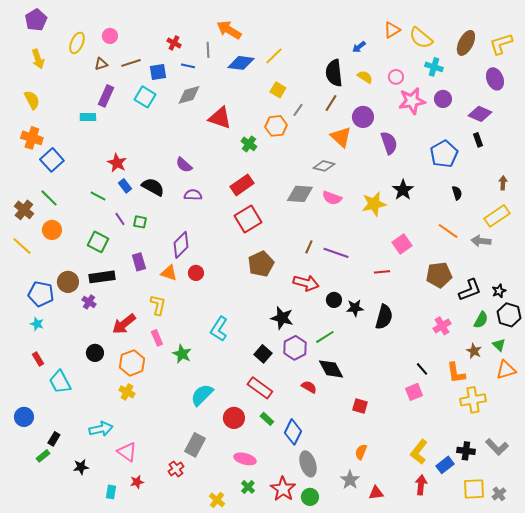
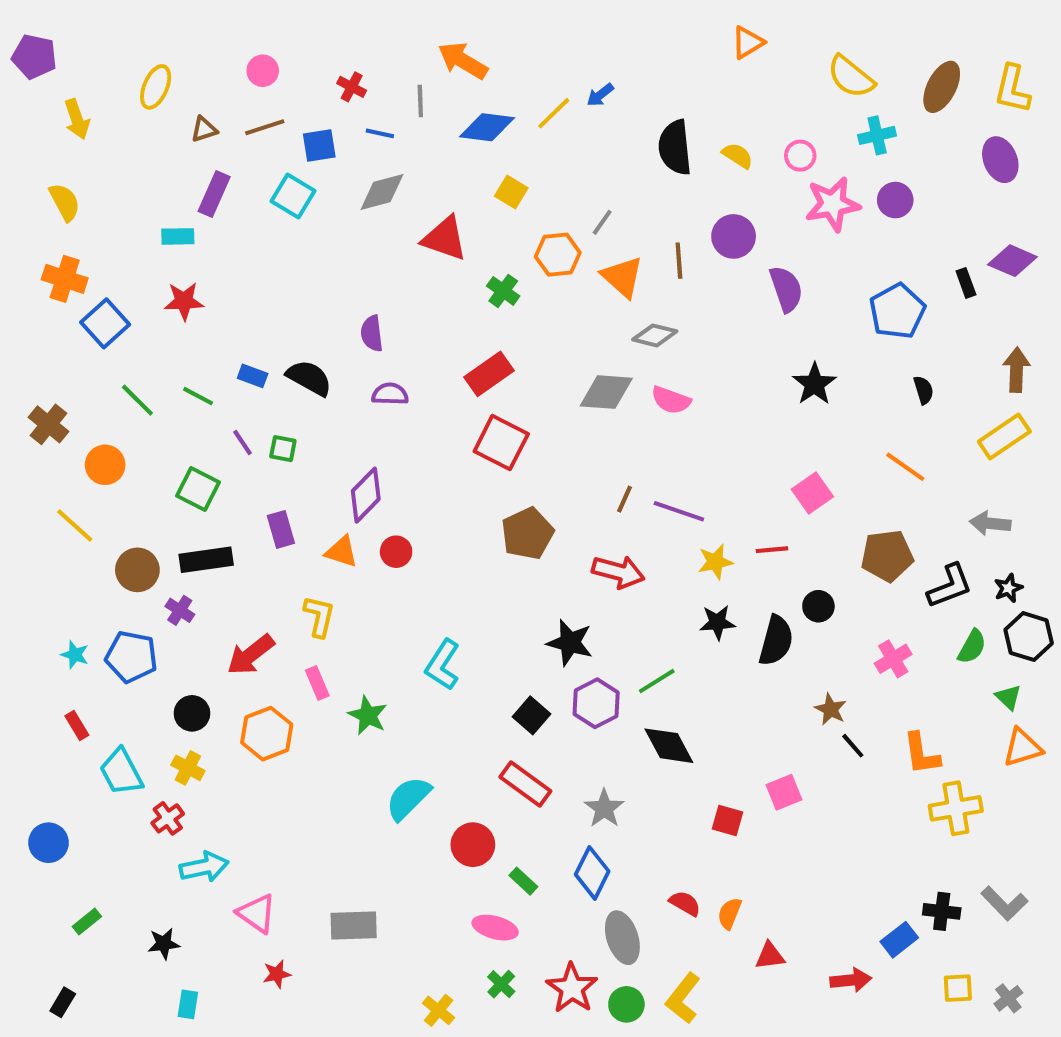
purple pentagon: (36, 20) -> (34, 57), moved, turned -30
orange triangle: (392, 30) -> (748, 42), moved
pink circle: (110, 36) -> (263, 71), moved
yellow L-shape: (501, 44) -> (1012, 89), turned -60
blue arrow: (359, 47) -> (600, 95), moved
cyan cross: (434, 67) -> (877, 135), turned -30
yellow square: (278, 90) -> (511, 192), moved
brown line: (331, 103) -> (679, 261), moved, turned -36
purple diamond: (480, 114) -> (1012, 261), moved
orange triangle: (341, 137) -> (622, 277), moved
red star: (117, 163) -> (184, 301), moved, turned -30
purple semicircle: (184, 165) -> (372, 333), turned 42
brown arrow: (503, 183) -> (1016, 370), size x1.5
blue rectangle: (125, 186) -> (253, 376), turned -32
green line: (49, 198) -> (137, 400), moved
yellow star: (374, 204) -> (715, 562), moved, size x0.7
red square: (248, 219) -> (501, 443), turned -32
gray arrow: (481, 241) -> (990, 523), moved
yellow line: (22, 246) -> (75, 525), moved
blue pentagon: (41, 294) -> (131, 657), moved
black circle: (334, 300) -> (818, 606), moved
brown star: (474, 351) -> (831, 709), moved
red semicircle: (309, 387) -> (685, 903), moved
yellow cross: (127, 392) -> (188, 768), moved
pink square: (414, 392) -> (784, 792), moved
green rectangle: (267, 419) -> (523, 881), moved
black rectangle: (54, 439) -> (63, 1002), moved
gray rectangle: (195, 445) -> (354, 926), moved, turned 60
yellow L-shape: (419, 452) -> (683, 998), moved
red cross: (176, 469) -> (168, 818), moved
gray star: (350, 480) -> (604, 808), moved
red arrow: (421, 485) -> (851, 980), turned 78
yellow square: (474, 489) -> (958, 988), size x0.7
cyan rectangle: (111, 492) -> (188, 1004), moved
red triangle: (376, 493) -> (770, 956), moved

